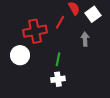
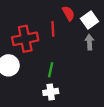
red line: (60, 22) -> (53, 29), turned -32
gray arrow: (85, 39) -> (89, 42), moved

